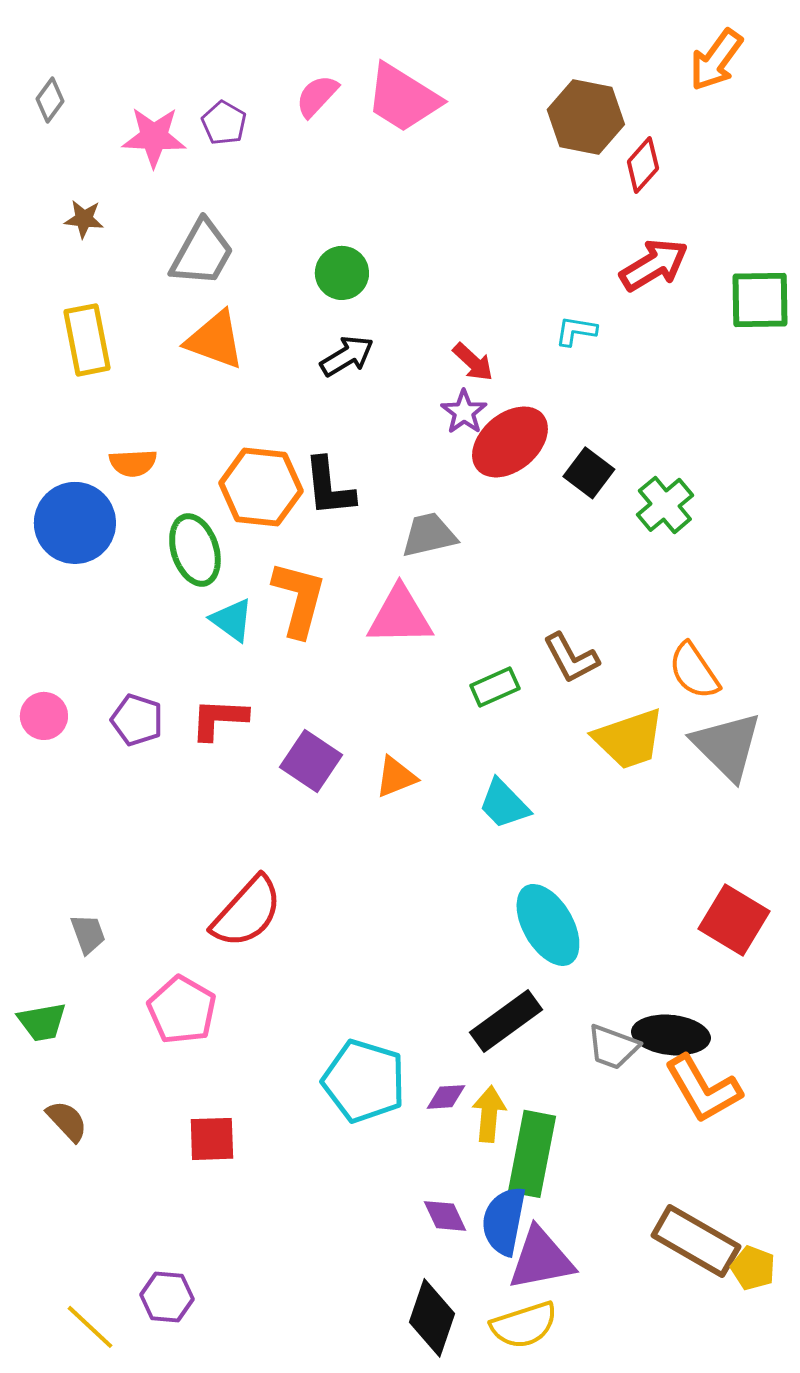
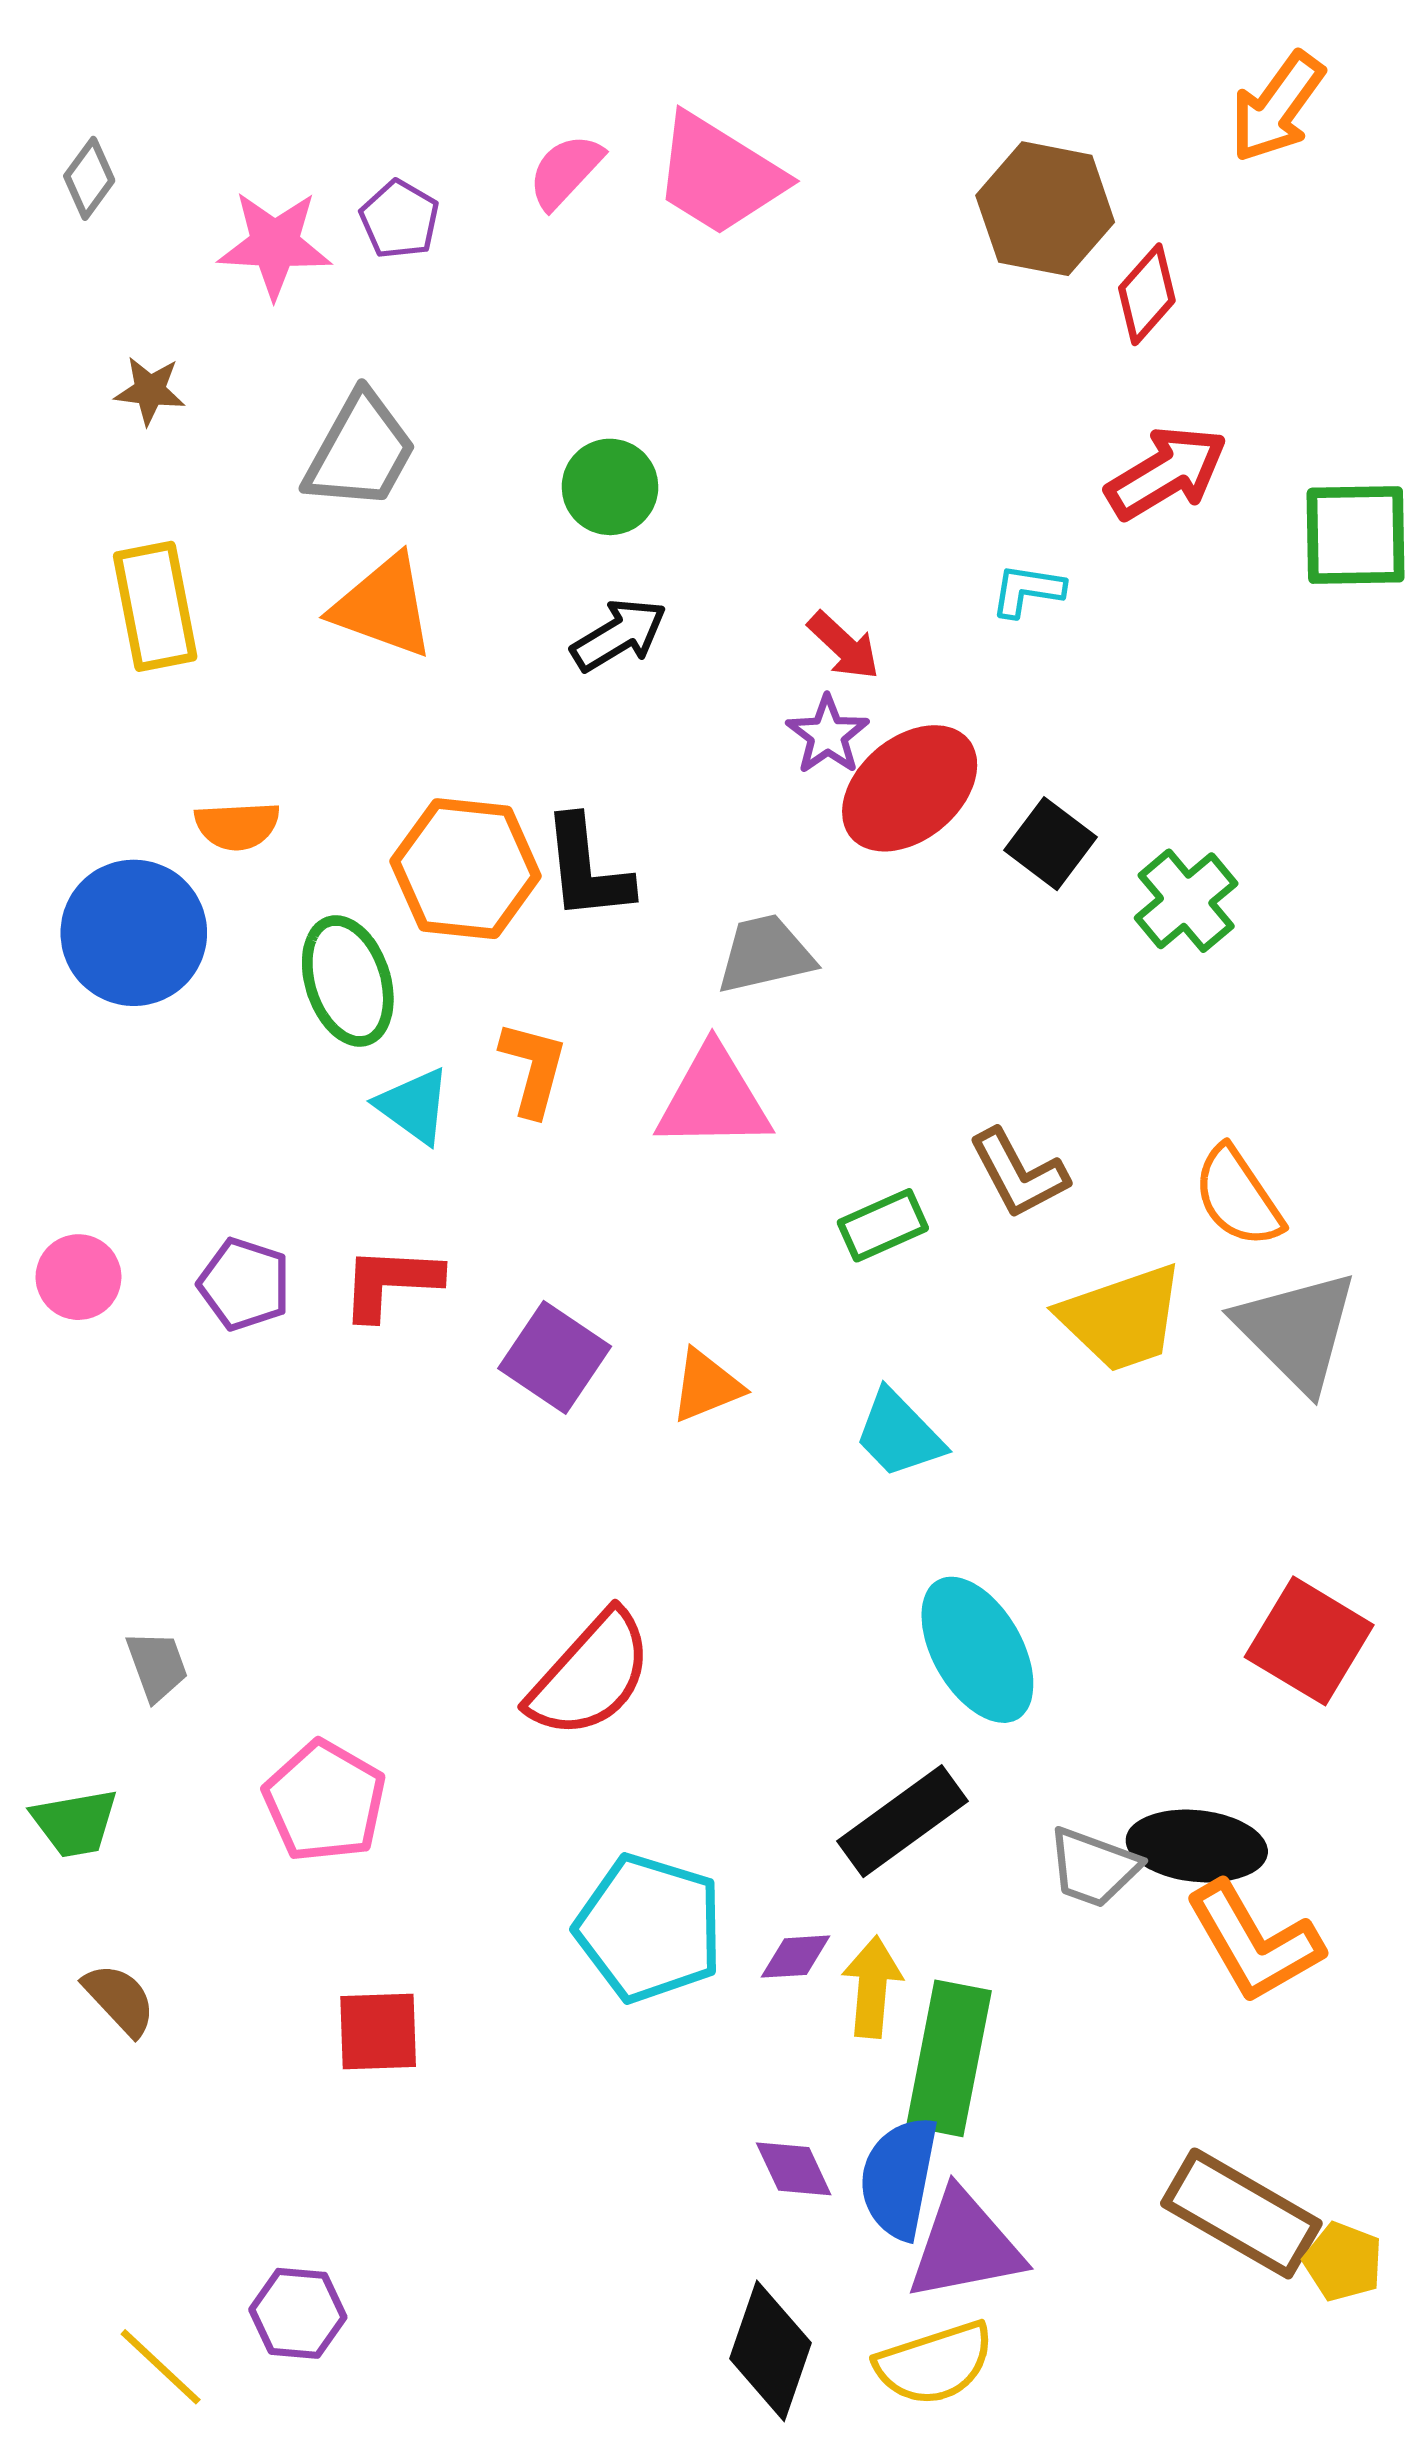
orange L-shape: (299, 599) -> (533, 1068), size x0.7
red semicircle: (247, 912) -> (590, 1675), moved

